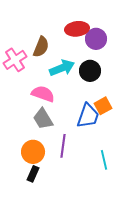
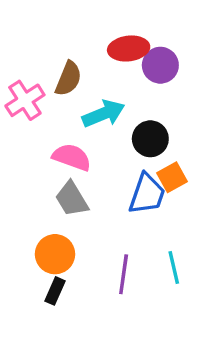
black circle: (90, 71) -> (150, 139), moved
purple line: (63, 146) -> (124, 274), moved

